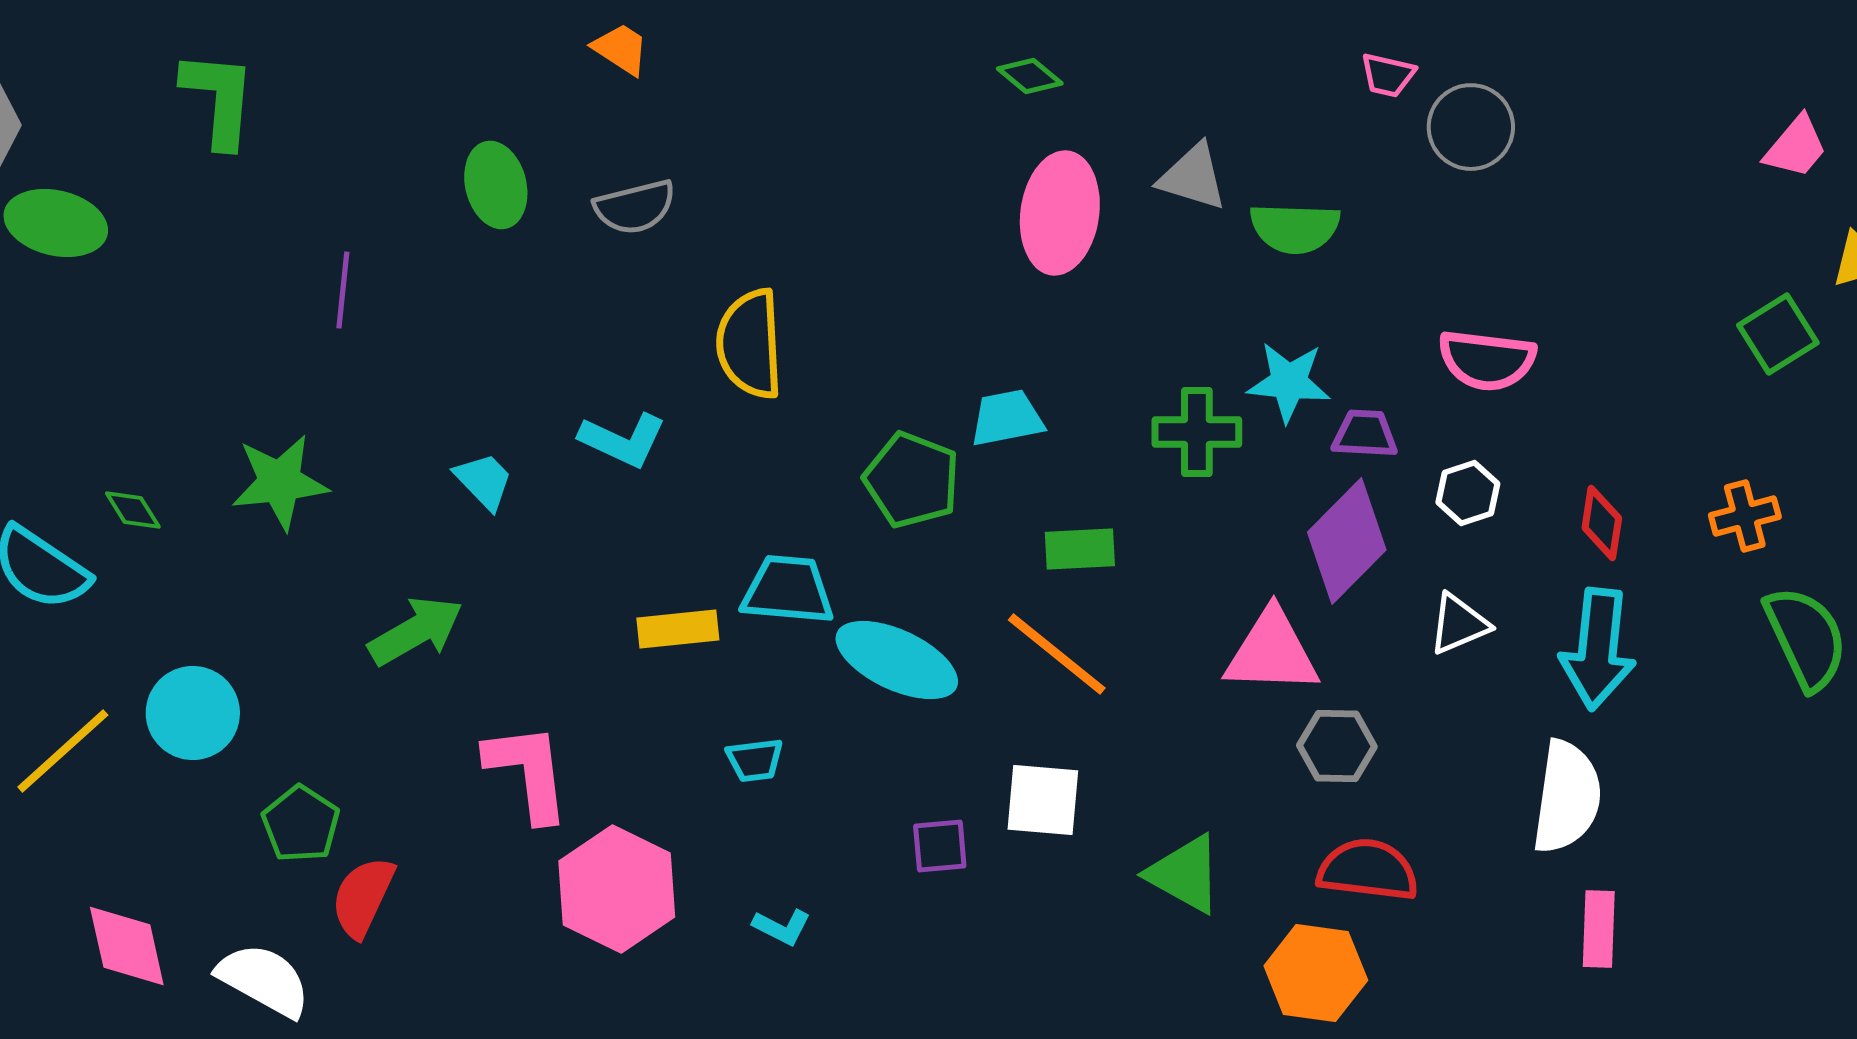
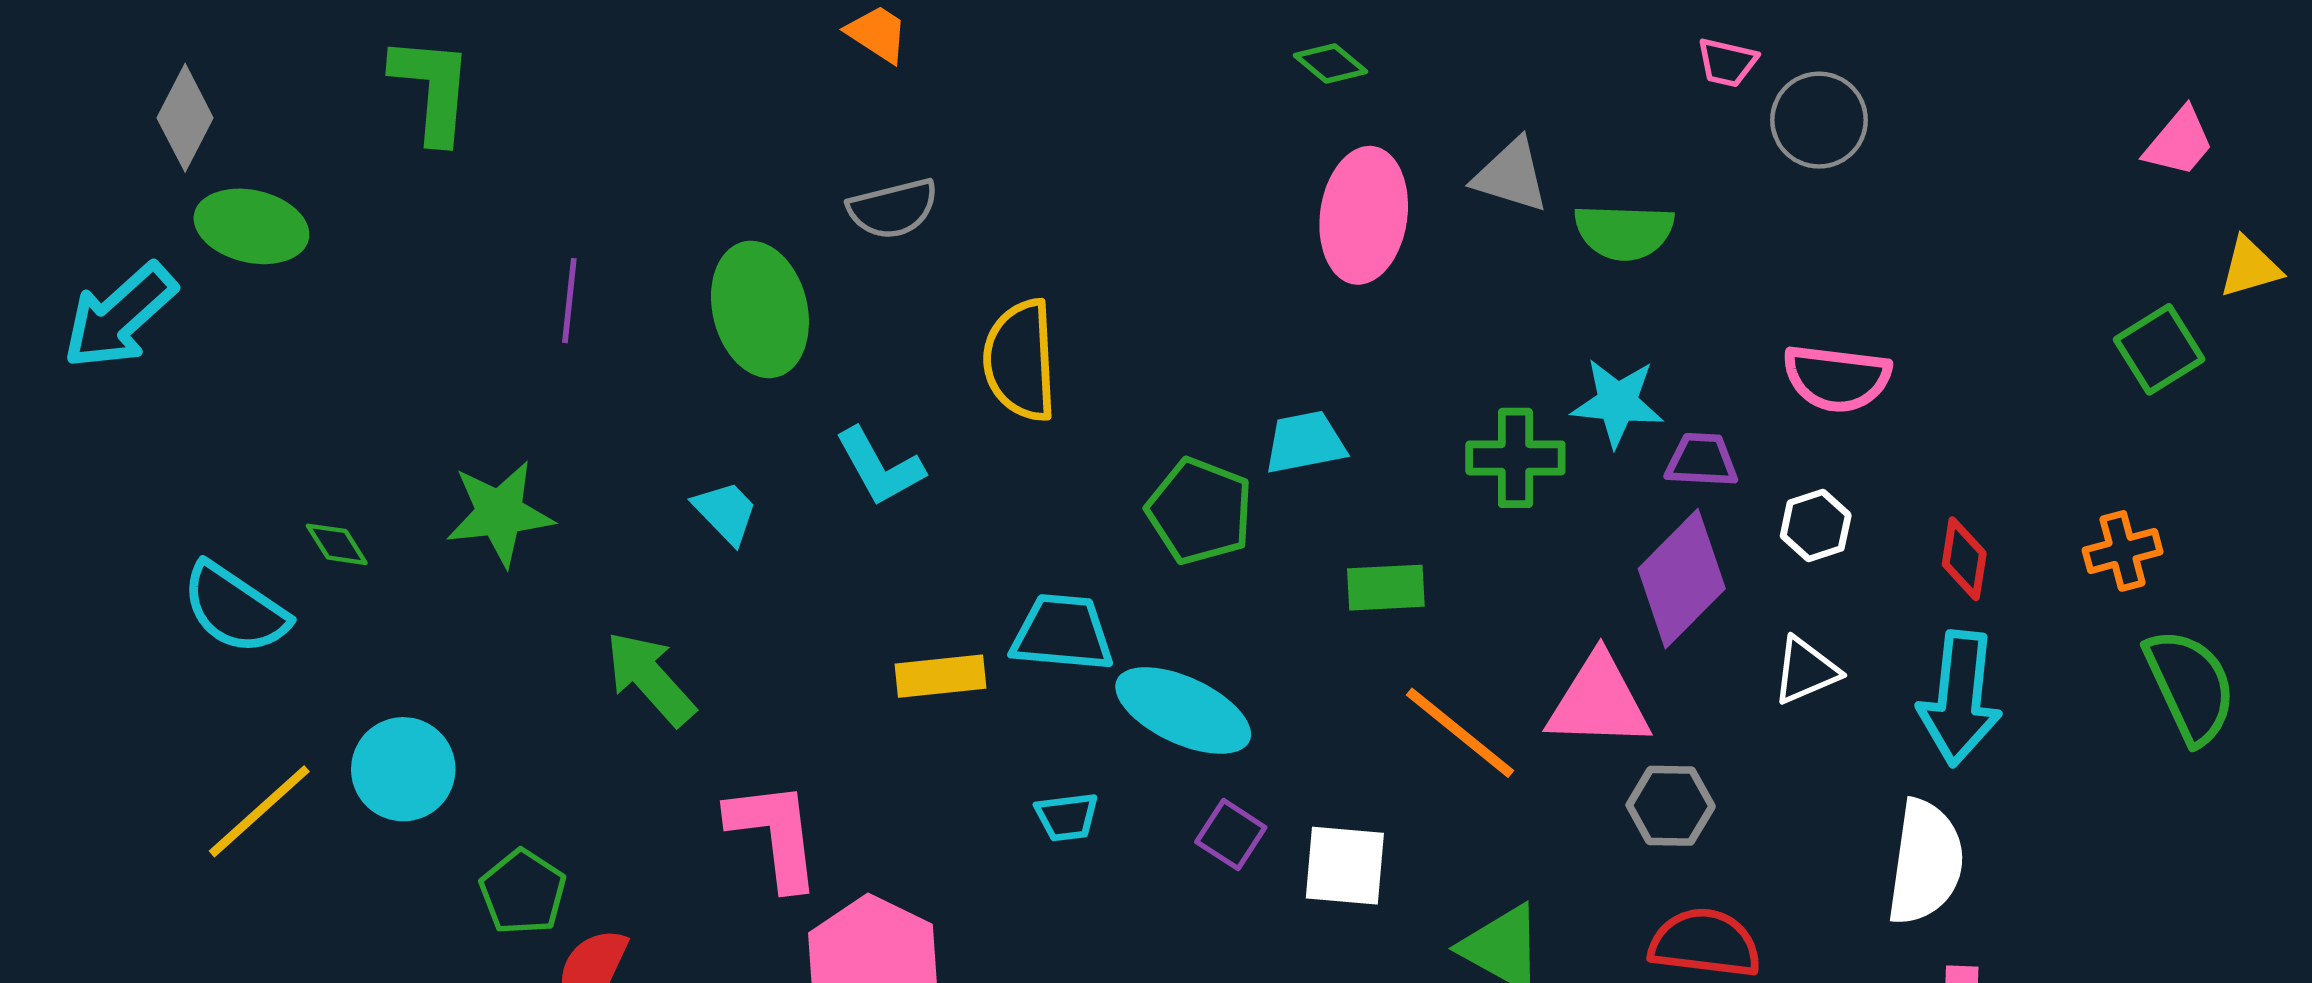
green ellipse: (496, 185) -> (760, 309), moved, size x1.4
cyan L-shape: (623, 440) -> (880, 467), turned 36
green arrow: (416, 631) -> (650, 678), turned -102
orange line: (1057, 654) -> (1460, 733), moved
cyan trapezoid: (755, 760) -> (1067, 817), moved
purple square: (940, 846) -> (1231, 835), moved, turned 38

